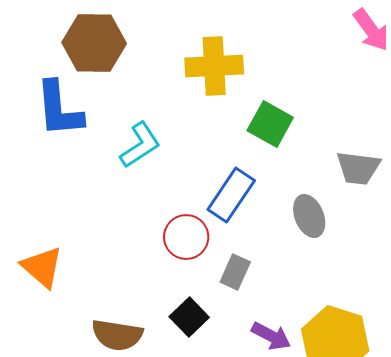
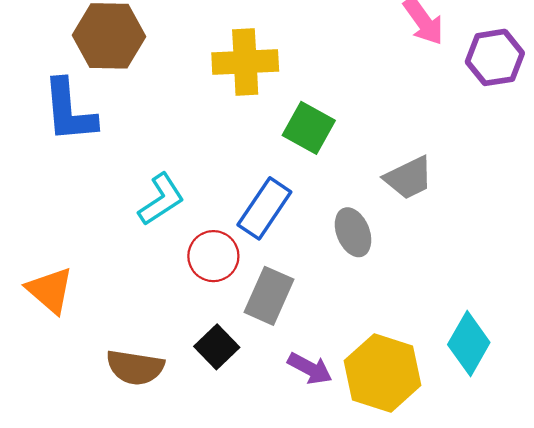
cyan L-shape: (140, 145) -> (161, 199), moved
gray trapezoid: (358, 168) -> (409, 178), turned -33
gray rectangle: (235, 272) -> (269, 296), size x1.4

